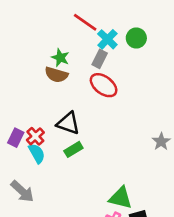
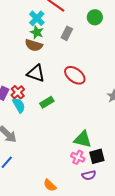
cyan cross: (107, 39) -> (37, 18), moved
red ellipse: (104, 85) -> (75, 75), moved
black triangle: (68, 123) -> (36, 73), moved

